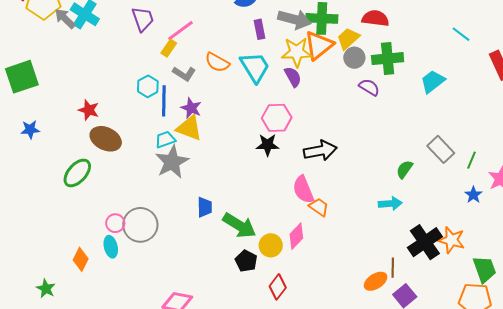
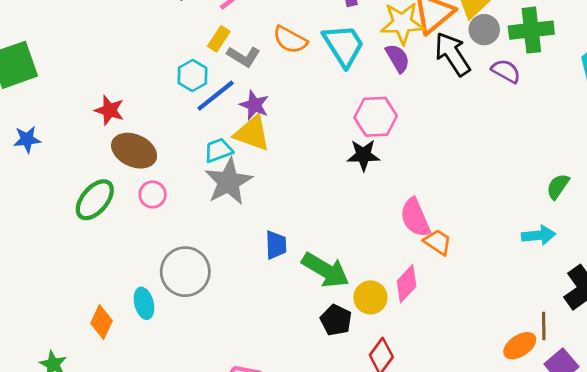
yellow rectangle: (169, 48) -> (219, 39), moved
blue line: (164, 101) -> (216, 96), turned 52
black arrow: (320, 151) -> (452, 54), moved, turned -112
pink circle: (115, 223) -> (153, 194), moved

